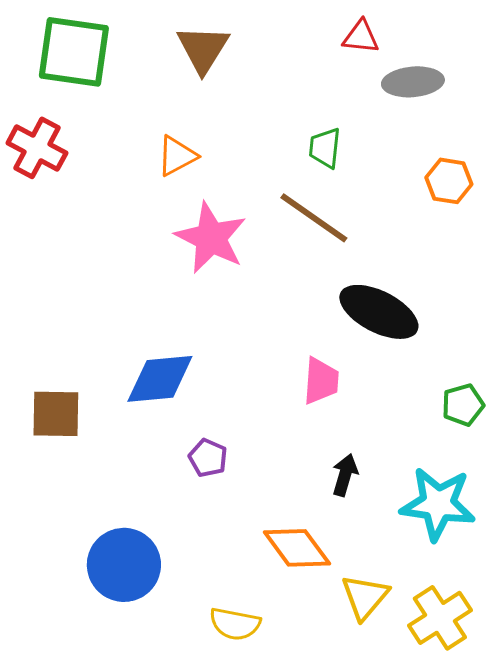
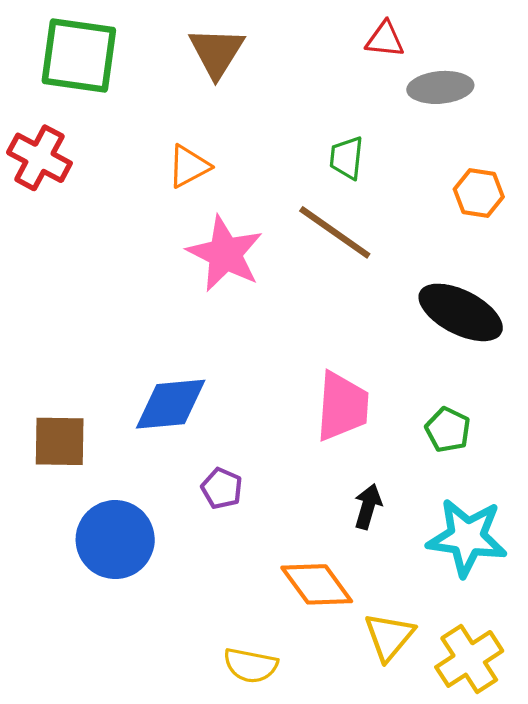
black ellipse: (379, 312) -> (461, 312), moved
pink trapezoid: (321, 381) -> (342, 406), size x1.4
green pentagon: (463, 405) -> (448, 430), moved, turned -30
blue circle: (124, 565) -> (115, 540), moved

